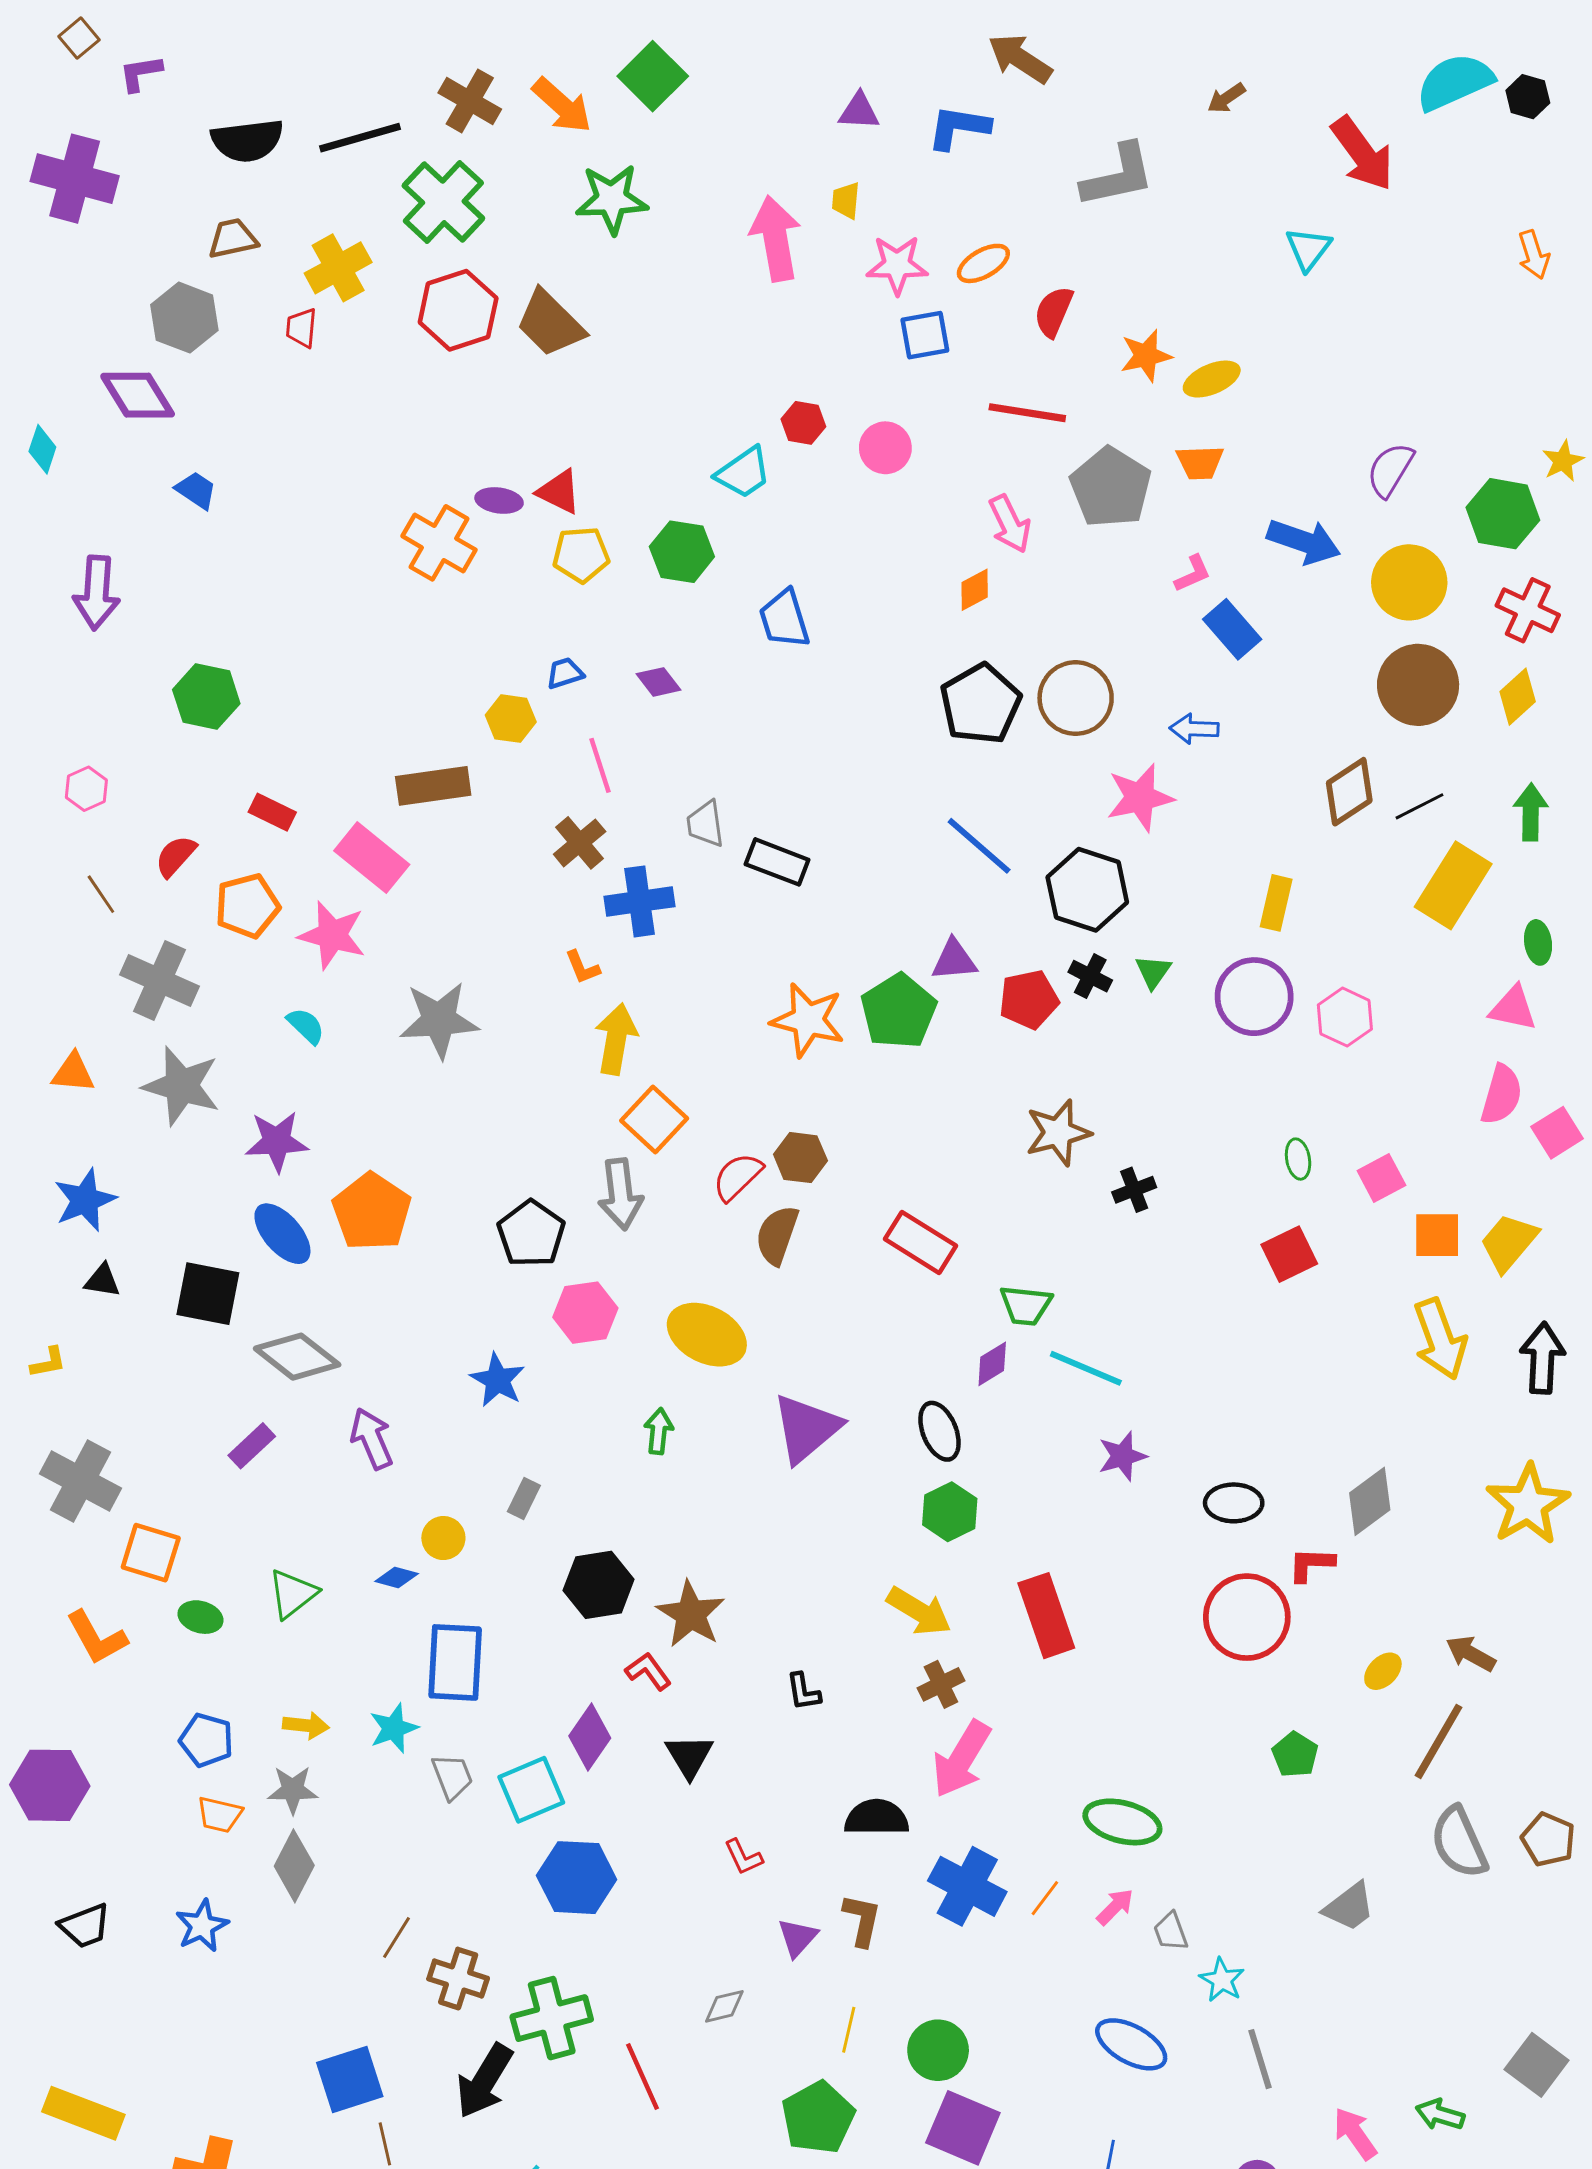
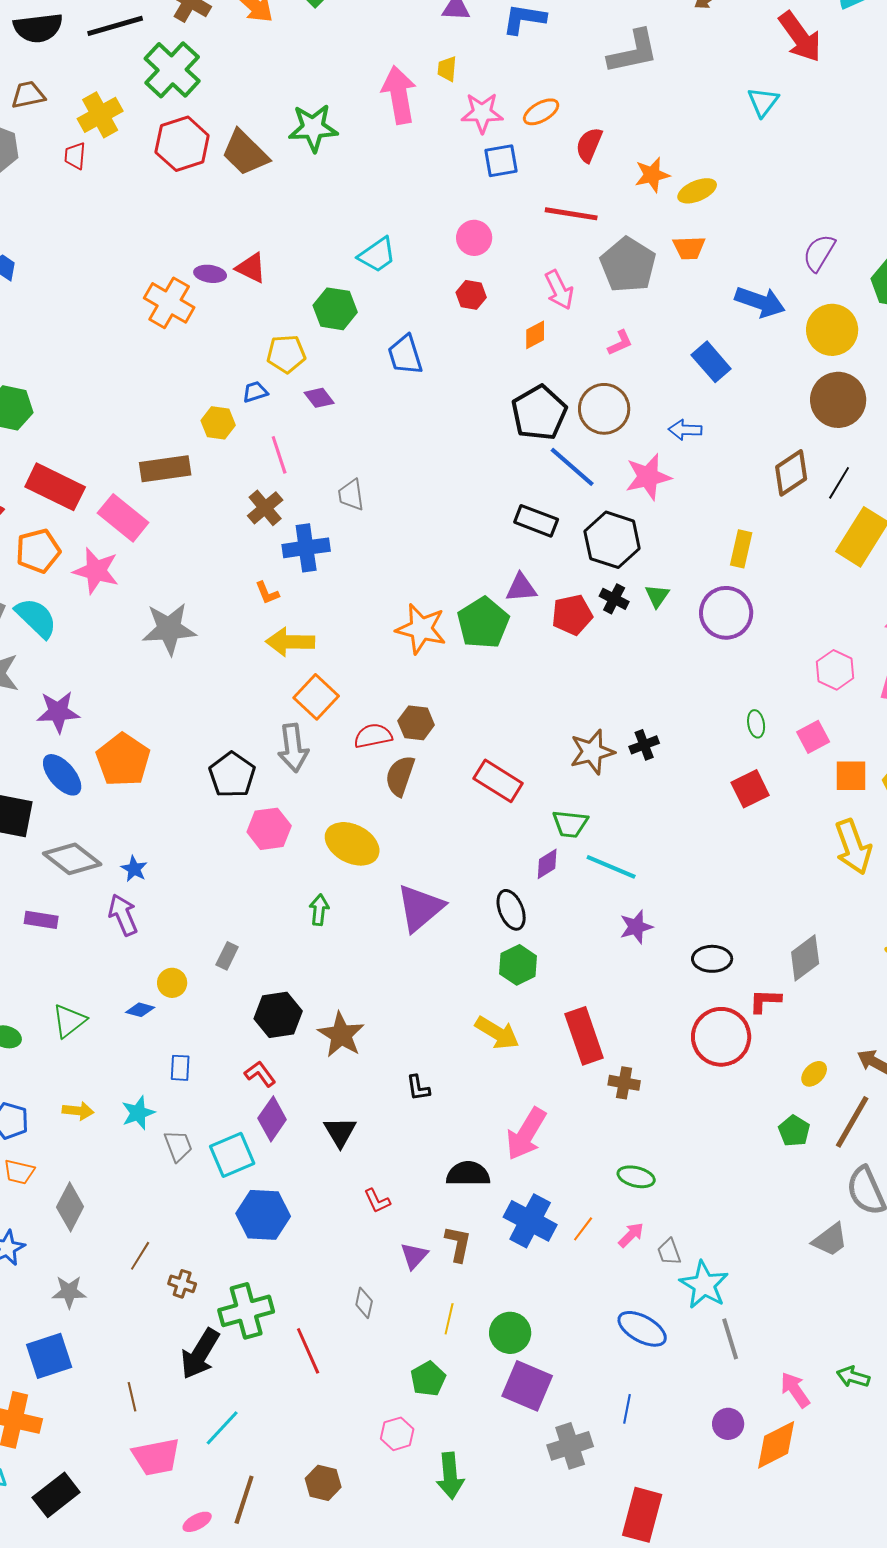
green star: (612, 199) -> (313, 128), moved
red hexagon: (803, 423) -> (471, 295), moved
yellow pentagon: (581, 555) -> (286, 354), moved
pink L-shape: (1193, 574) -> (620, 343), moved
black line: (1419, 806) -> (839, 483), turned -32
red rectangle: (272, 812) -> (55, 487), size x1.8
blue line: (979, 846) -> (572, 467), moved
black rectangle: (777, 862) -> (536, 521), moved
pink hexagon: (1345, 1017) -> (835, 670), moved
cyan semicircle: (306, 1026) -> (36, 618), moved, size x1.6
yellow arrow: (616, 1039) -> (290, 642), turned -99
brown star: (1058, 1133) -> (592, 752), moved
red semicircle: (738, 1177) -> (373, 736), turned 33
blue star: (498, 1380) -> (134, 869), moved, size x0.7
purple rectangle: (252, 1446) -> (41, 920), turned 52
blue rectangle: (455, 1662) -> (180, 1068), size x0.5
red L-shape: (648, 1671) -> (260, 1074), moved
brown cross: (941, 1684) -> (624, 1083), moved, turned 36
green pentagon: (1295, 1755) -> (794, 1131), moved
gray star: (293, 1790) -> (69, 1292), moved
green ellipse: (1122, 1822) -> (636, 1177), size x0.7
gray trapezoid: (1349, 1907) -> (830, 1240), moved
brown cross: (458, 1979) -> (182, 1284), size x0.7
cyan star: (1222, 1980) -> (704, 1285), size x1.6
gray diamond: (724, 2006) -> (364, 1303), turned -64
blue square: (350, 2079) -> (49, 1356), moved
green pentagon: (818, 2118) -> (428, 1379), size x0.7

